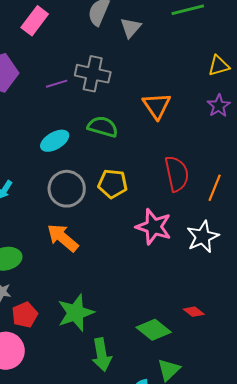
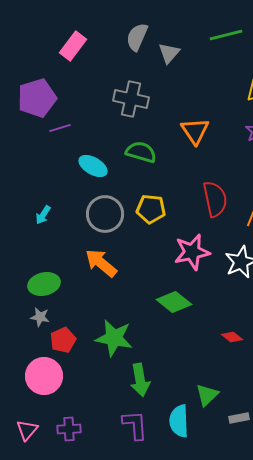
purple line: (57, 84) -> (60, 128), moved
cyan ellipse: (55, 141) -> (93, 166), turned 60
pink star: (154, 227) -> (192, 252), turned -30
green star: (76, 313) -> (114, 338), turned 30
green diamond: (154, 330) -> (174, 302), moved

